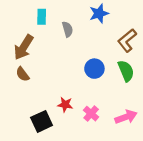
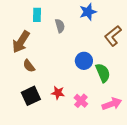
green semicircle: (126, 71) -> (103, 73), moved
brown semicircle: (22, 74) -> (29, 66), moved
black square: (42, 121) -> (31, 96), moved

